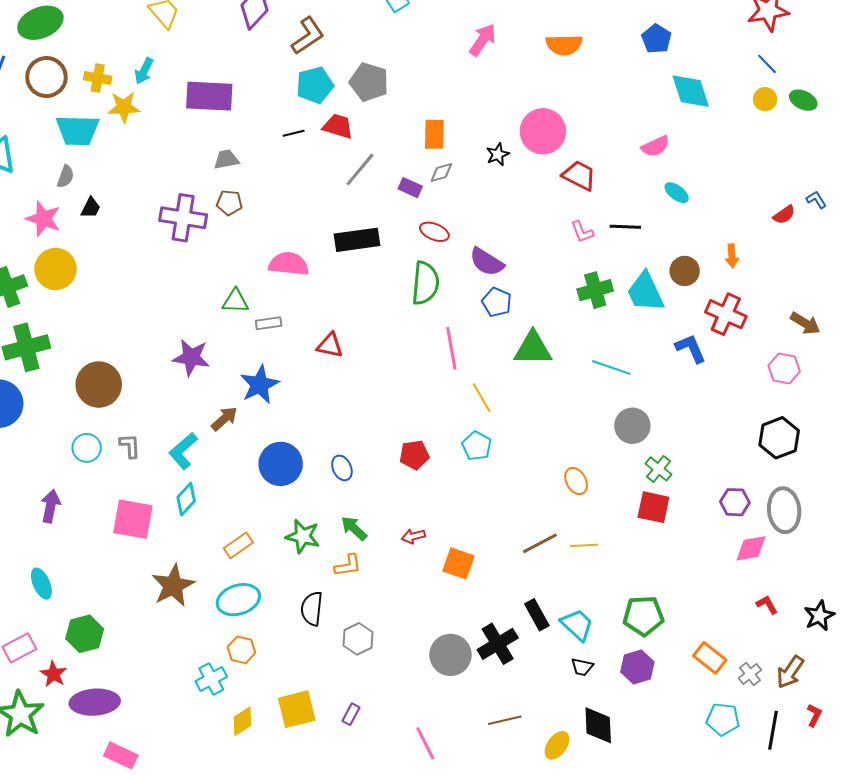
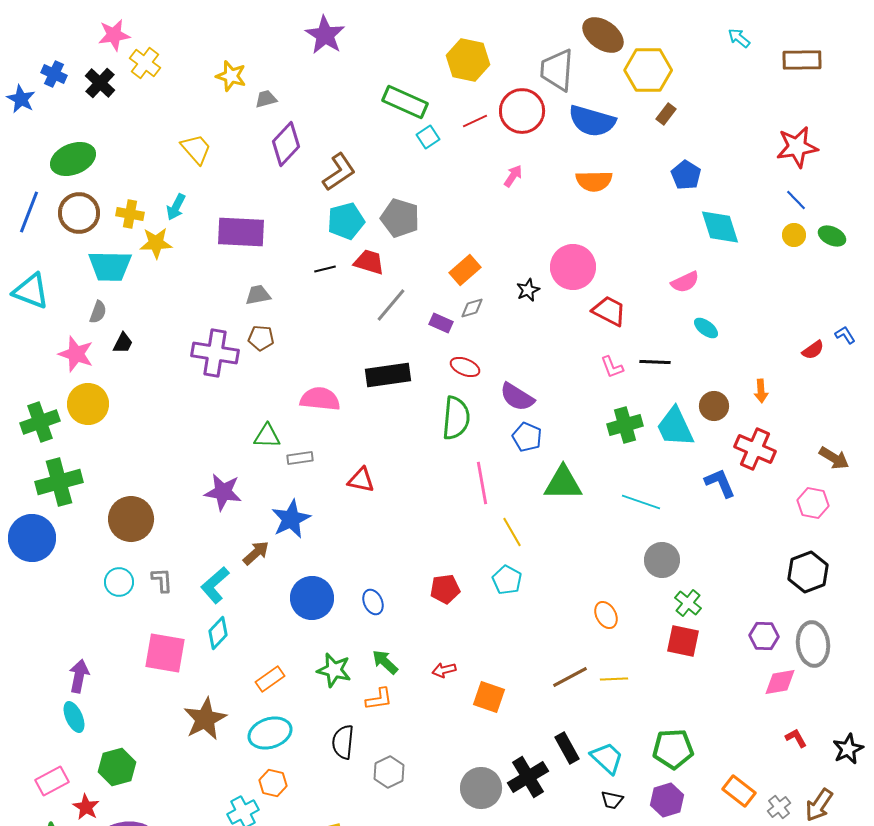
pink arrow: (483, 40) -> (513, 176), size x0.7
orange rectangle: (434, 134) -> (465, 270), turned 48
purple arrow: (50, 506) -> (79, 676), moved

